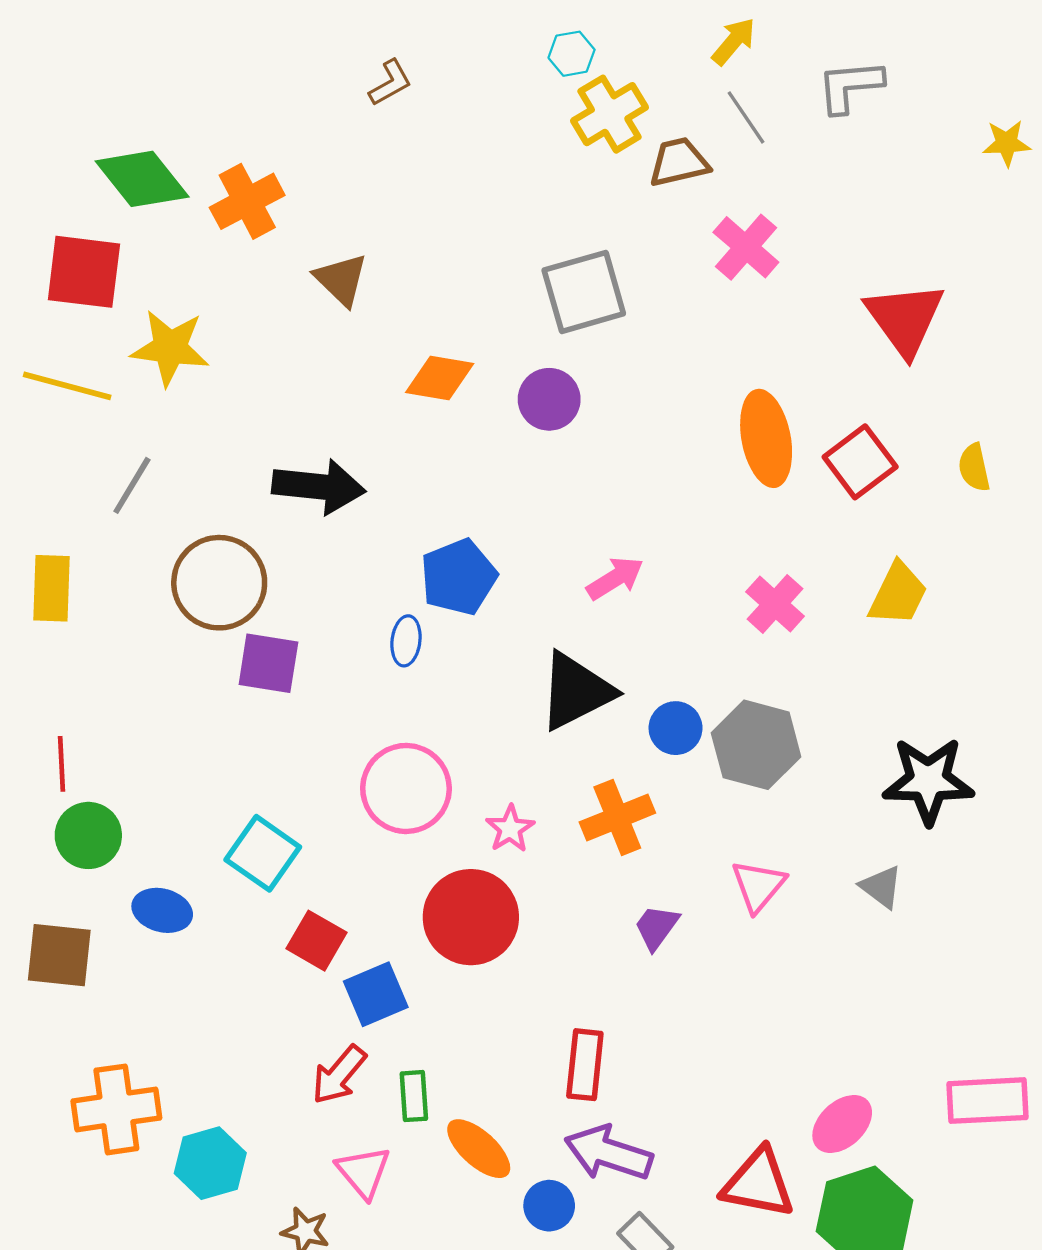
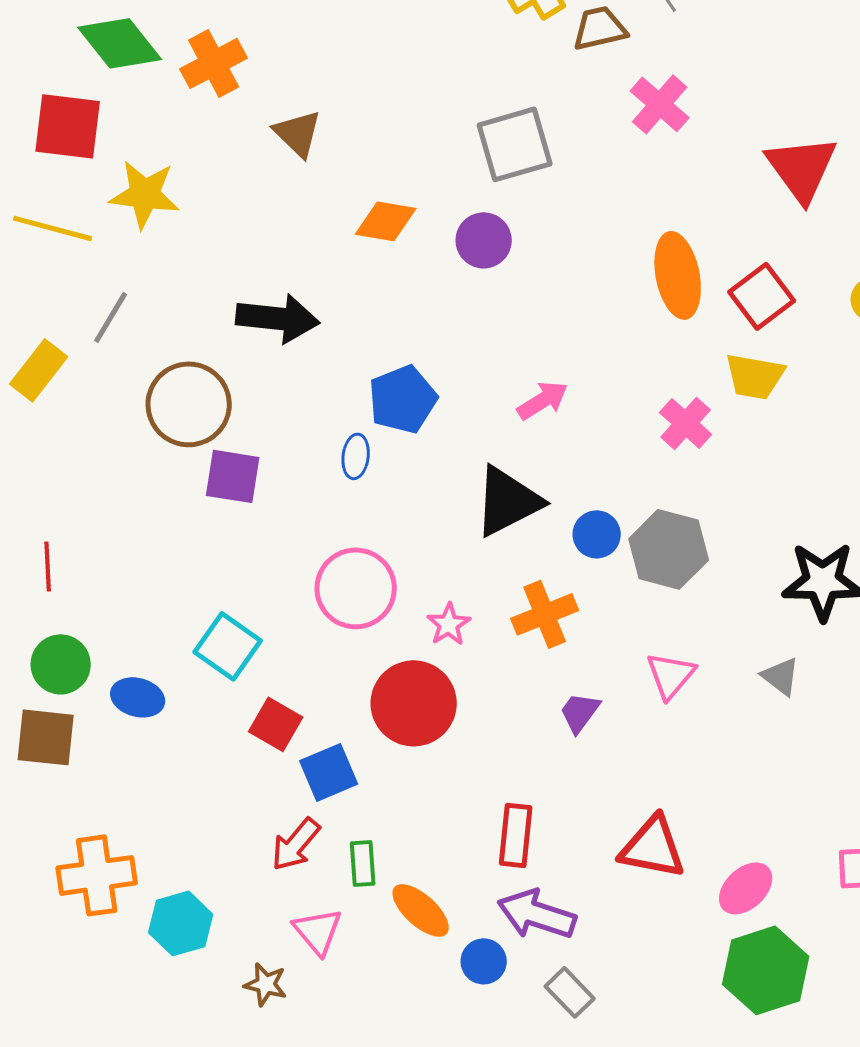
yellow rectangle: (51, 588) -> (39, 370), moved, turned 36
yellow trapezoid: (898, 594) -> (755, 376), moved, turned 74
green circle: (88, 835) -> (61, 664), moved
red triangle: (758, 1183) -> (653, 847), moved

